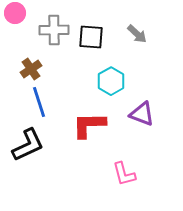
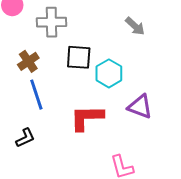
black square: (91, 37) -> (79, 57), moved
black L-shape: (28, 145) -> (25, 138), size x0.6

